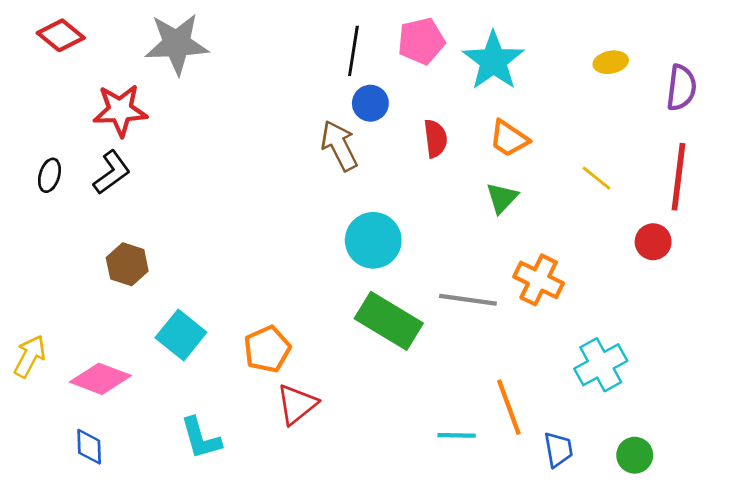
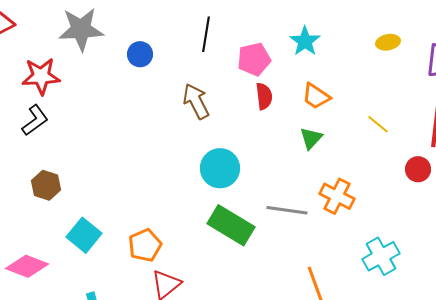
pink pentagon: (421, 41) -> (254, 59), moved
cyan star: (493, 61) -> (305, 41), size x0.7
blue circle: (370, 103) -> (140, 54), moved

